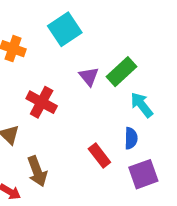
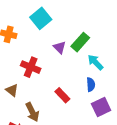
red rectangle: (99, 155) -> (62, 95), moved

